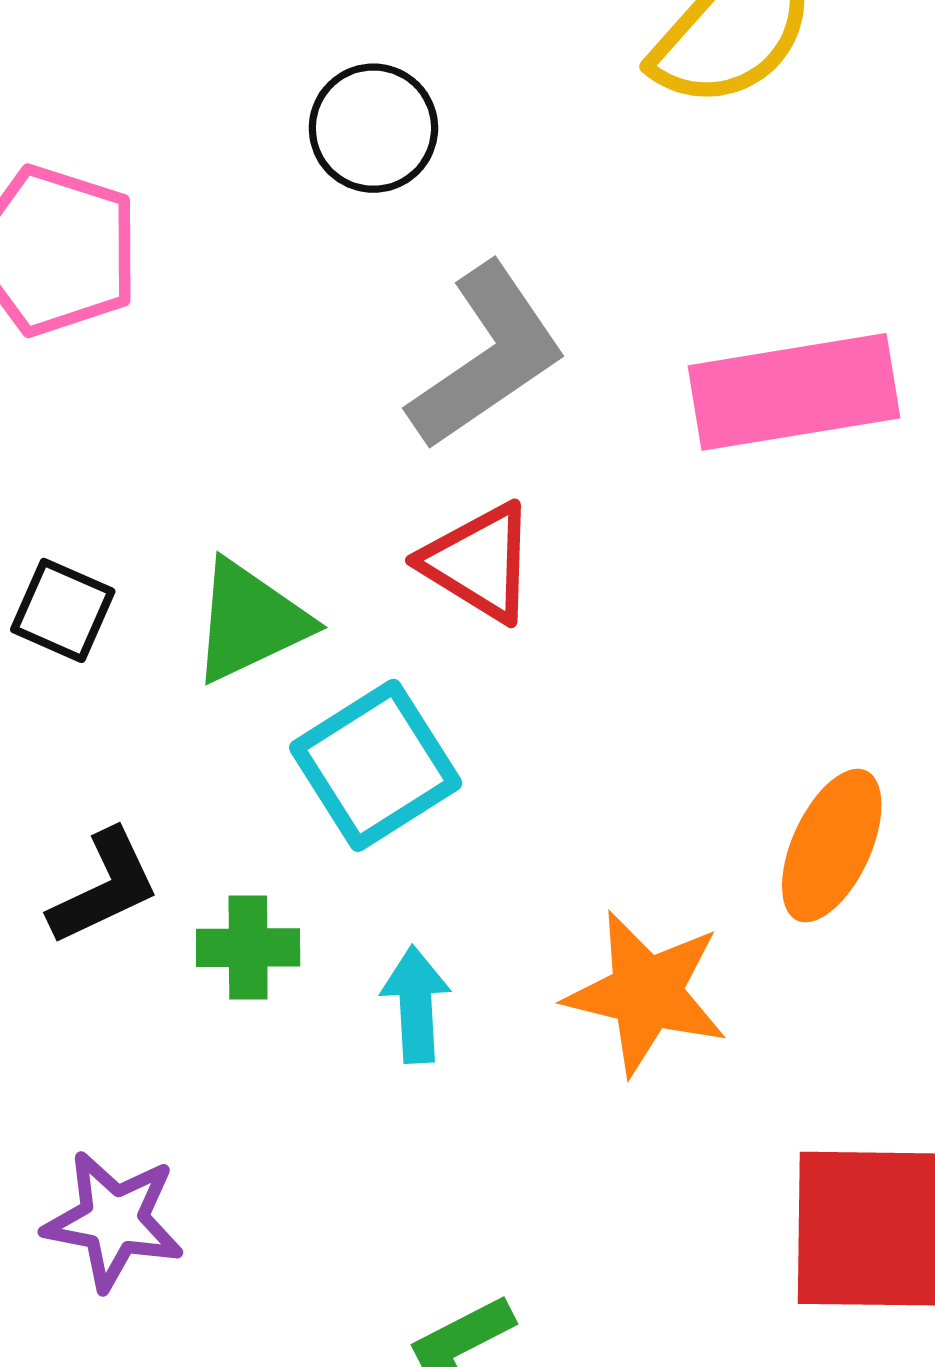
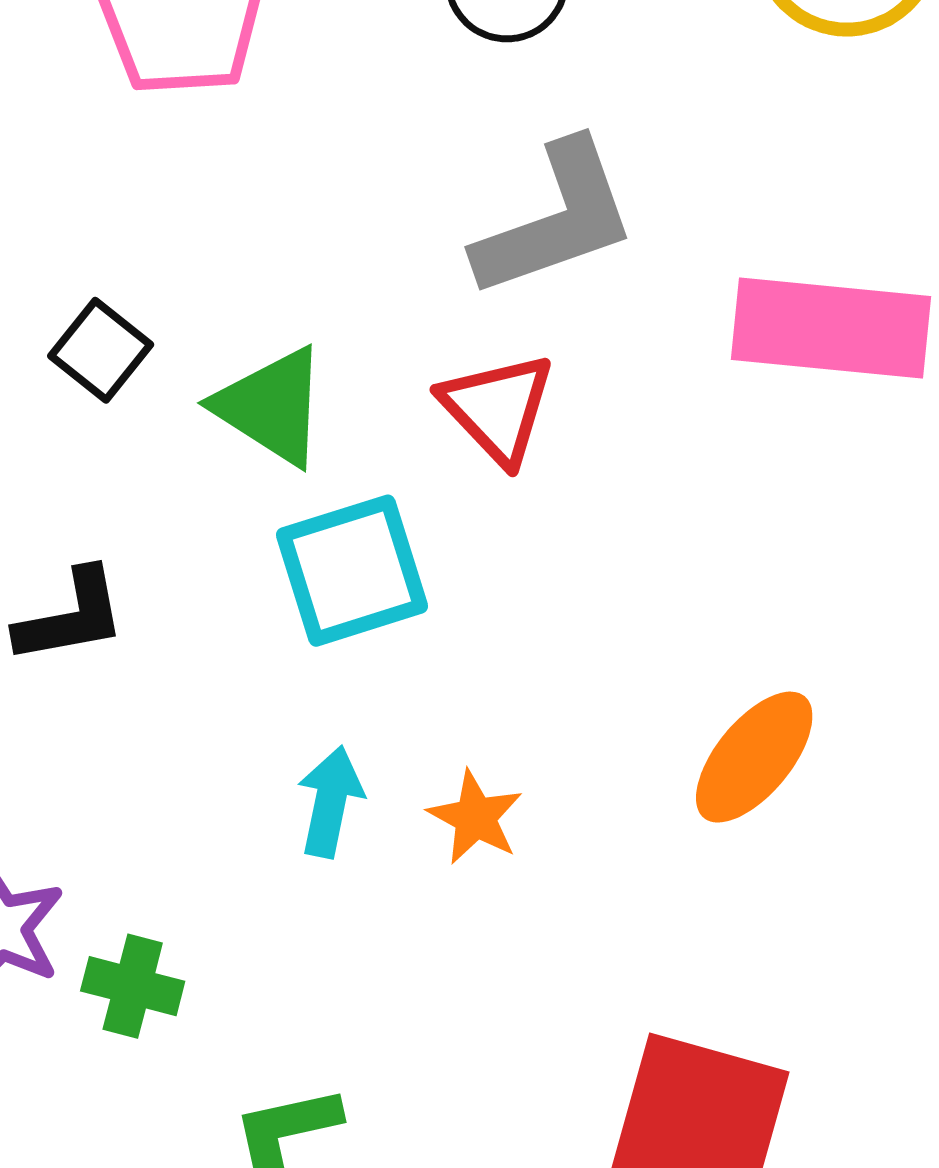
green triangle: (250, 621) -> (271, 406), turned 43
green cross: (248, 948) -> (133, 986), moved
orange star: (646, 993) -> (475, 817), moved, size x0.6

